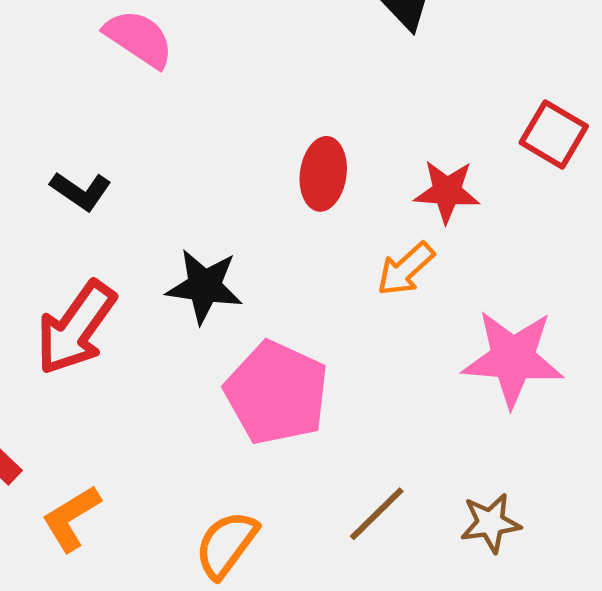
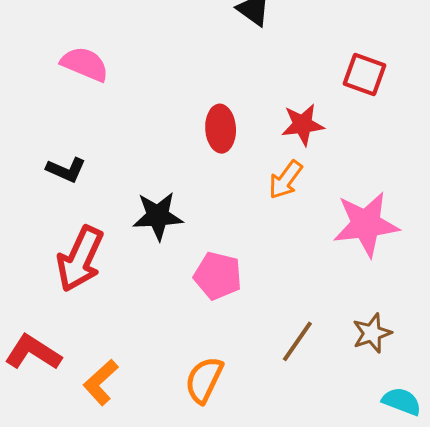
pink pentagon: (277, 393) -> (218, 276), size x0.7

